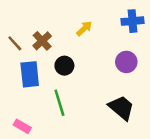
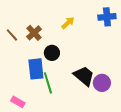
purple circle: (126, 62) -> (102, 83), moved
blue rectangle: (30, 74) -> (36, 69), moved
black trapezoid: (121, 108) -> (84, 76), moved

